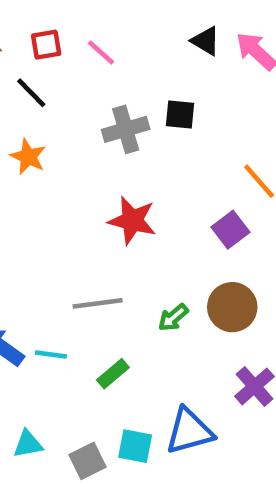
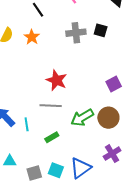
red star: (132, 220) -> (57, 80), moved
green arrow: (173, 318) -> (82, 118), size x1.6
cyan line: (51, 355) -> (27, 124), turned 64
blue triangle: (189, 431) -> (81, 168), turned -30

